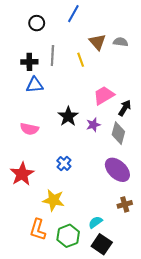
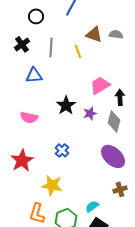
brown triangle: (97, 42) -> (94, 34), turned -30
black cross: (29, 62) -> (22, 44), moved, turned -35
black arrow: (125, 108) -> (120, 97), turned -35

